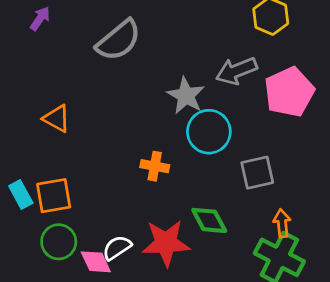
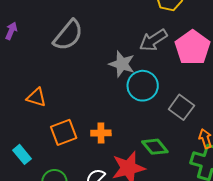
orange cross: (155, 166) -> (101, 133), moved
gray square: (257, 173) -> (181, 107), turned -30
orange square: (54, 196) -> (64, 132), moved

